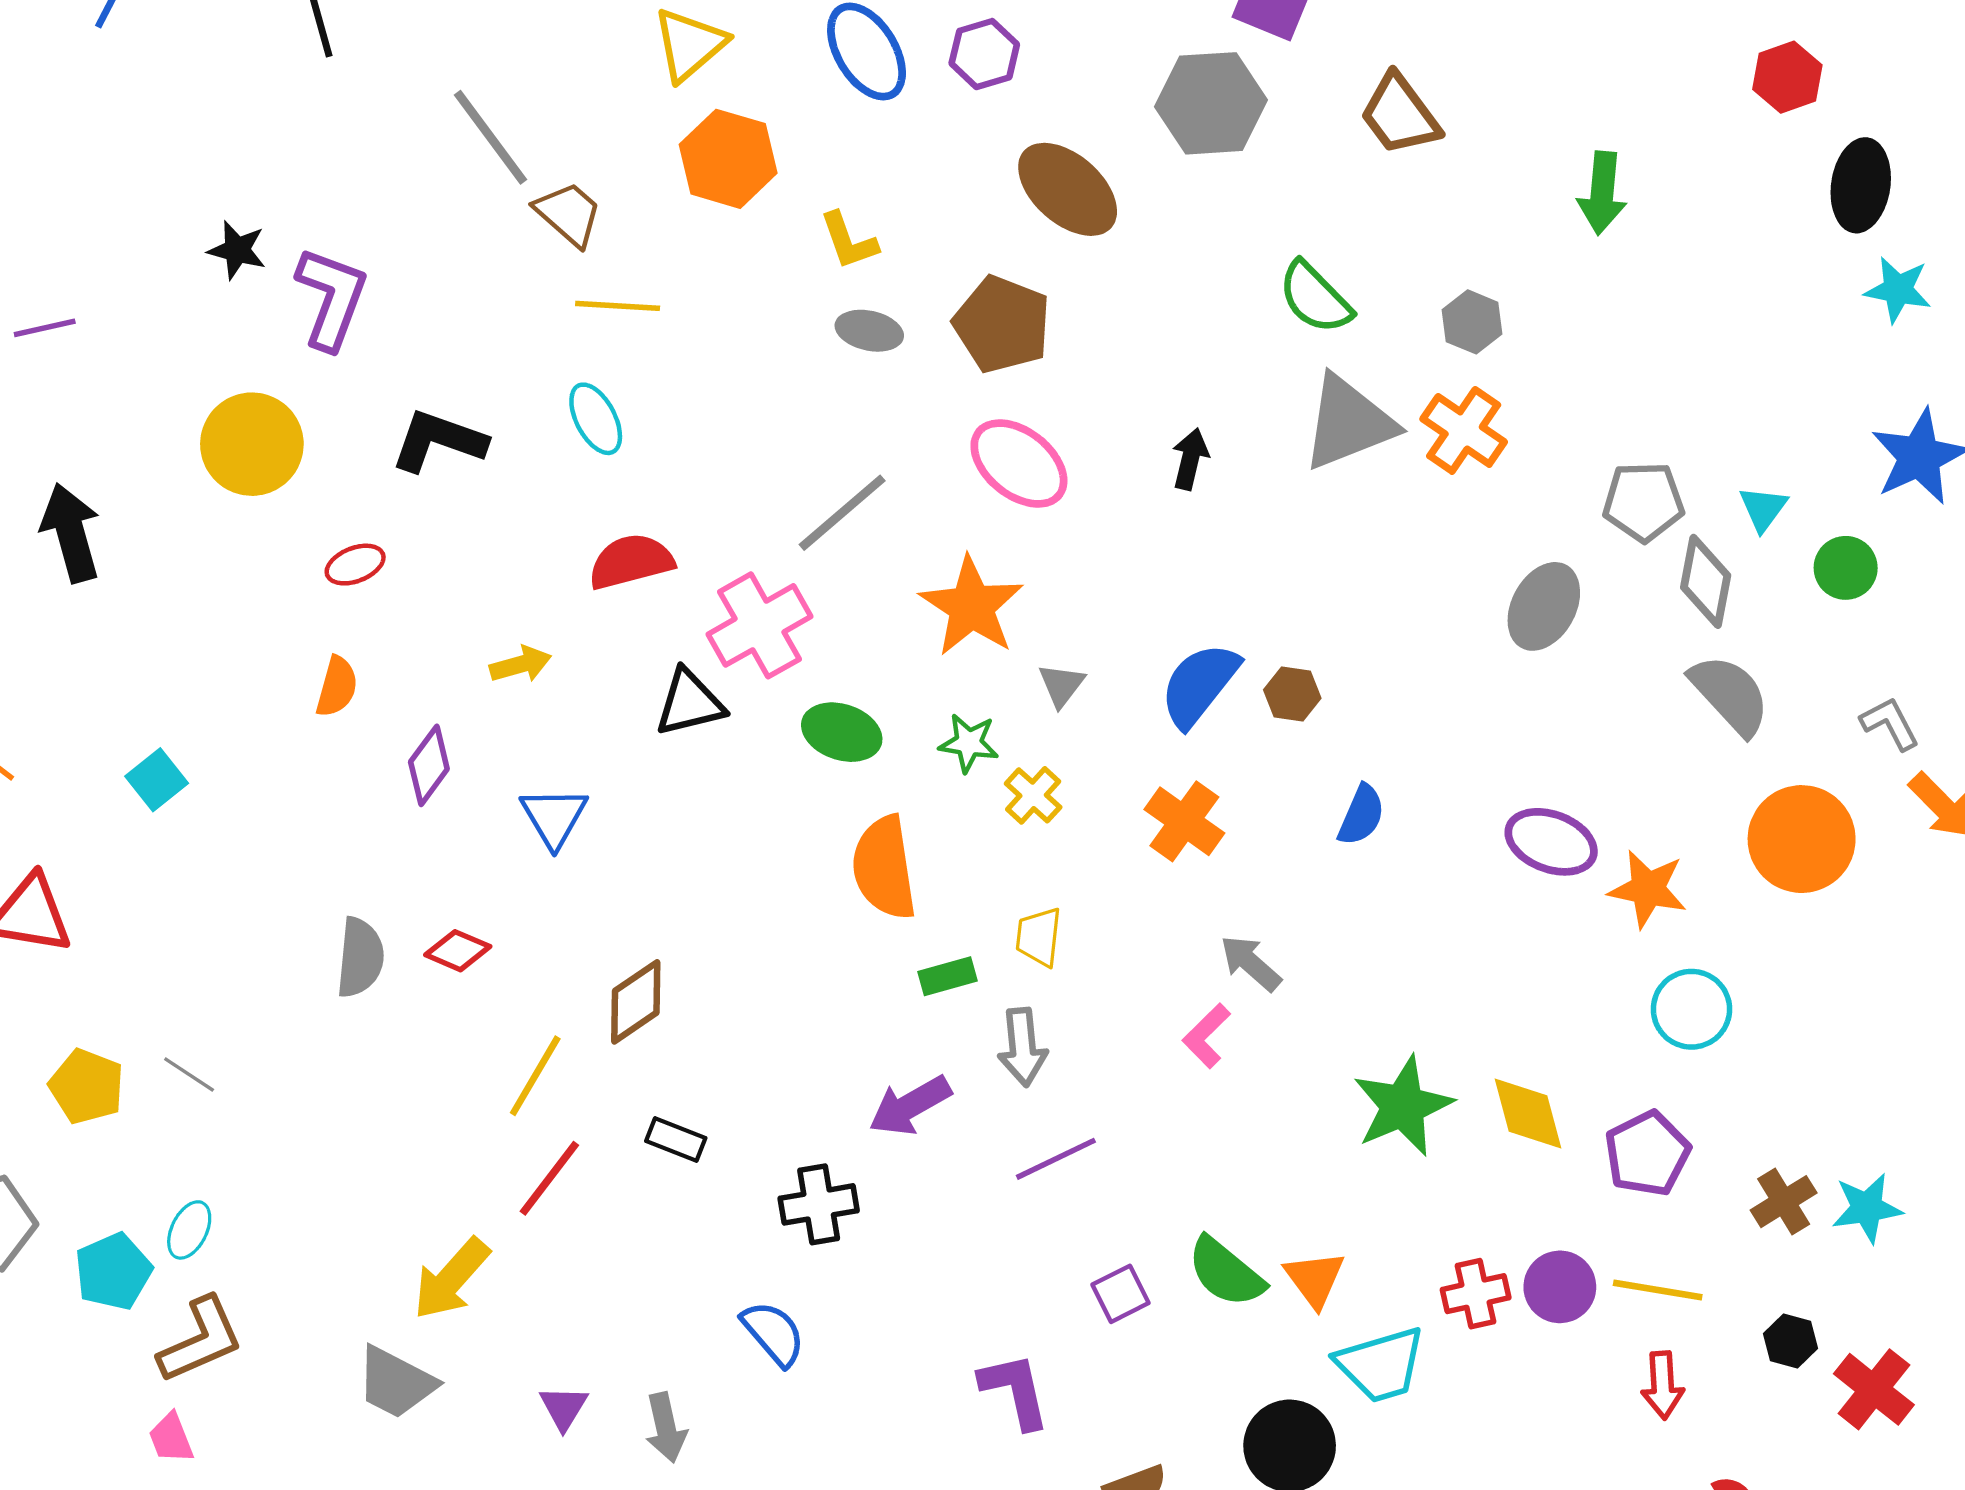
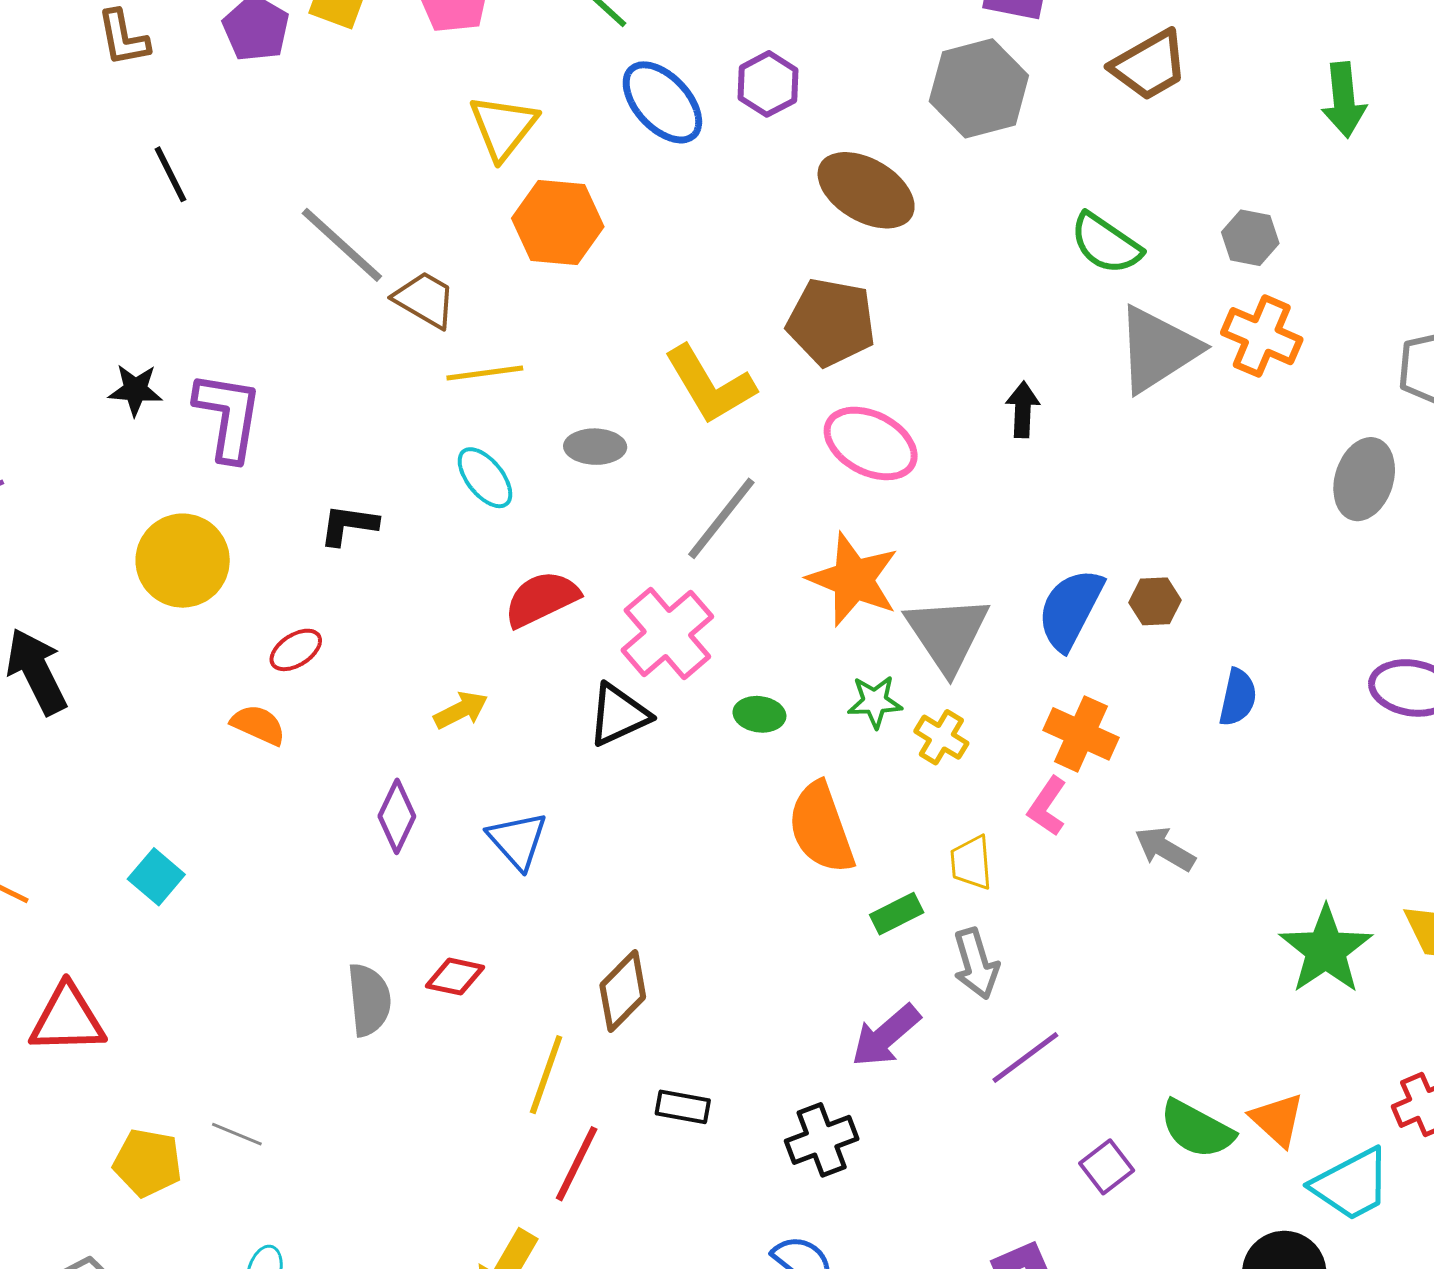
brown trapezoid: (1400, 115) -> (1149, 65), turned -72
yellow L-shape: (849, 241) -> (710, 385), moved, size x1.6
gray ellipse: (869, 331) -> (595, 447), moved
black L-shape: (438, 441) -> (349, 525), size x0.7
gray triangle: (1061, 685) -> (947, 634), size x2.0
orange semicircle: (337, 687) -> (258, 725), moved, turned -70
green ellipse: (842, 732) -> (759, 714), size x0.7
pink L-shape: (1206, 1036) -> (1047, 806), moved

